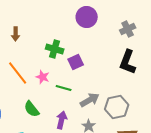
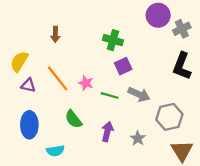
purple circle: (87, 17) -> (158, 15), moved
green cross: (55, 49) -> (113, 40), moved
gray arrow: (90, 100) -> (139, 94), moved, turned 54

